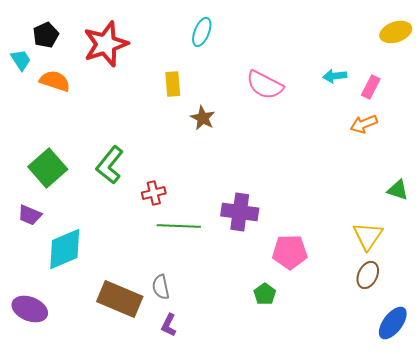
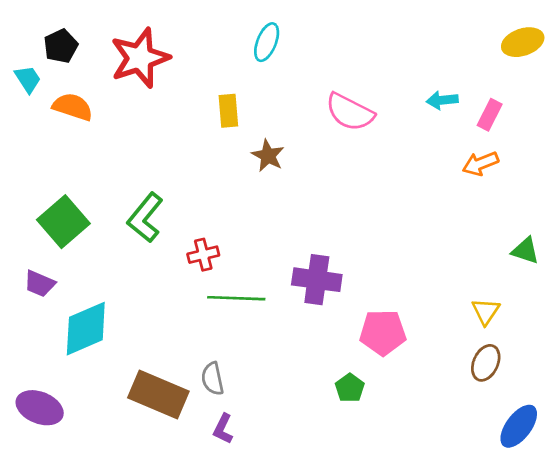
yellow triangle: (368, 236) -> (486, 311), size x0.7

